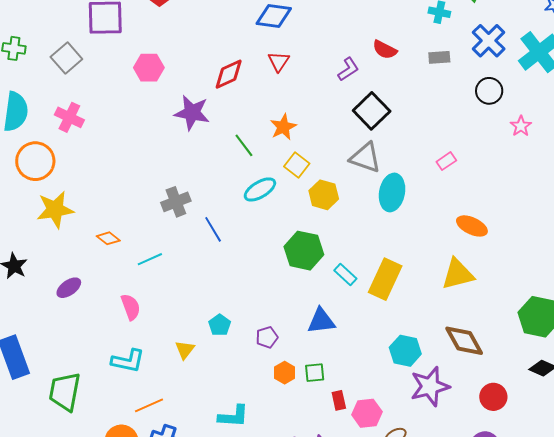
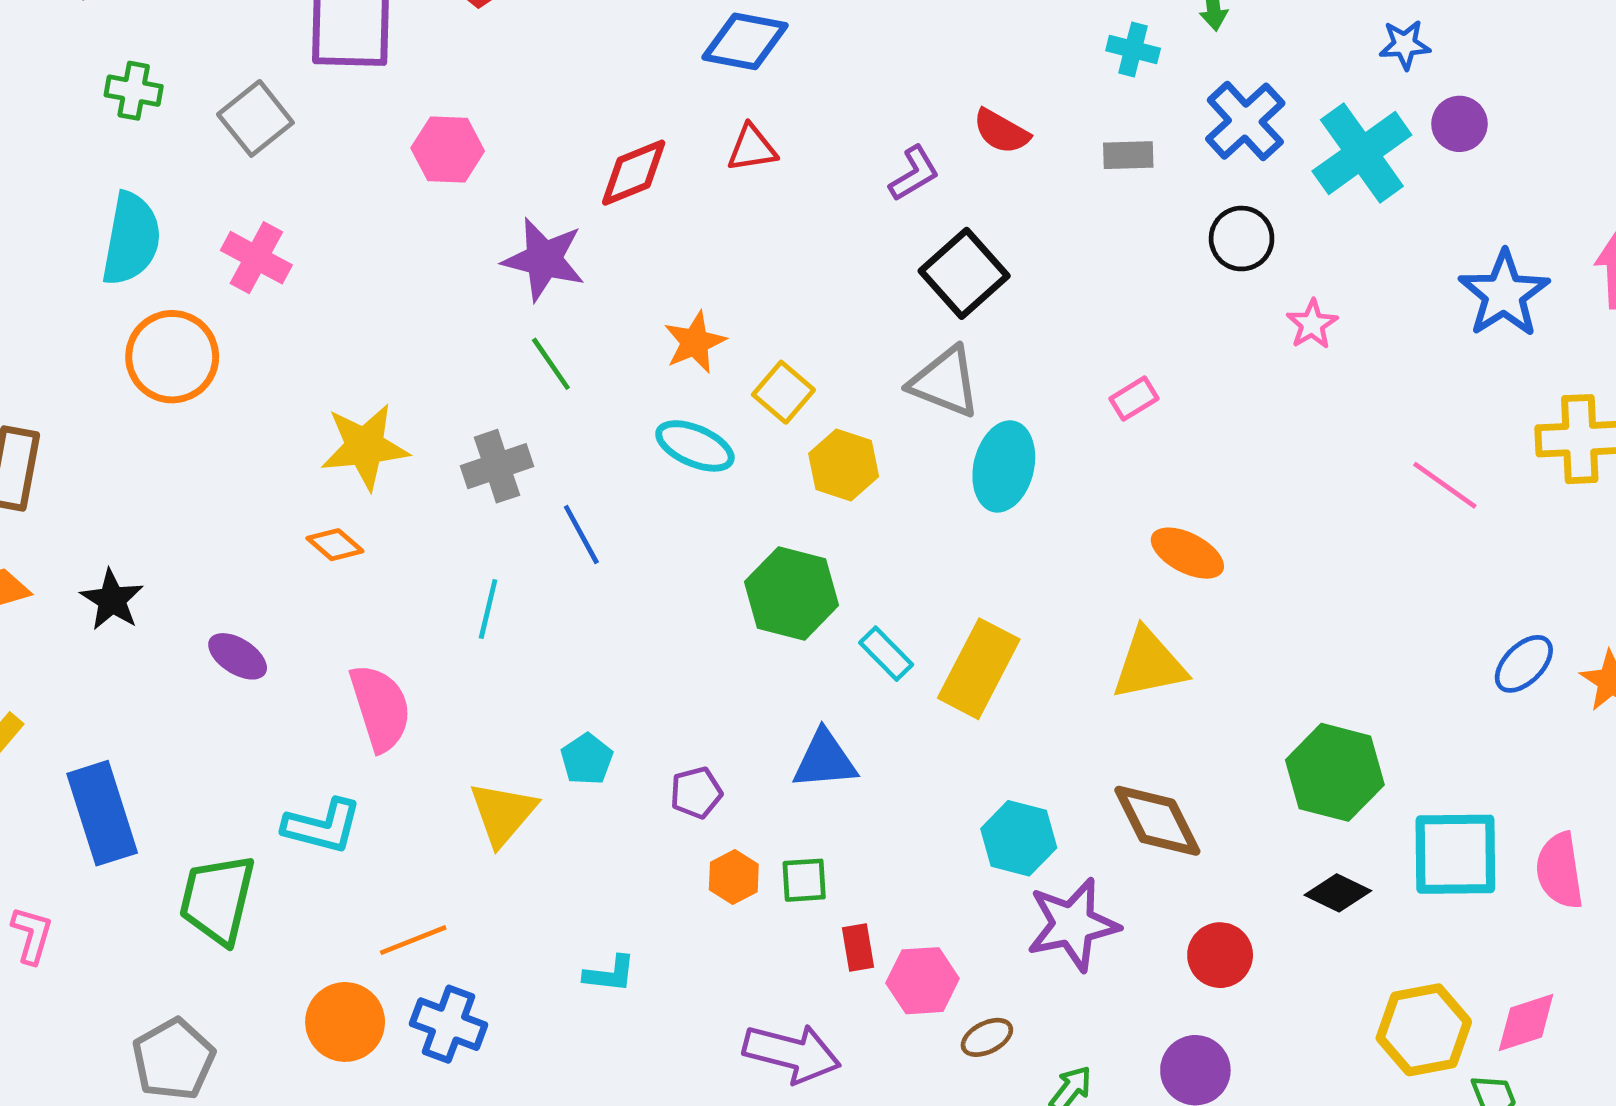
red triangle: (279, 61) -> (752, 148), turned 45
orange star: (283, 127) -> (695, 342), moved
green line: (244, 145) -> (551, 364), moved
cyan ellipse: (260, 189) -> (695, 446), turned 52
yellow star: (55, 210) -> (365, 447), moved
cyan line: (150, 259) -> (488, 609), moved, turned -55
purple ellipse: (69, 288) -> (238, 656), turned 65
pink semicircle: (131, 307) -> (380, 708), size x1.4
yellow triangle: (185, 350) -> (503, 813), size x1.5
cyan L-shape: (128, 361) -> (322, 826), moved
cyan L-shape: (233, 416) -> (610, 974), size x0.7

